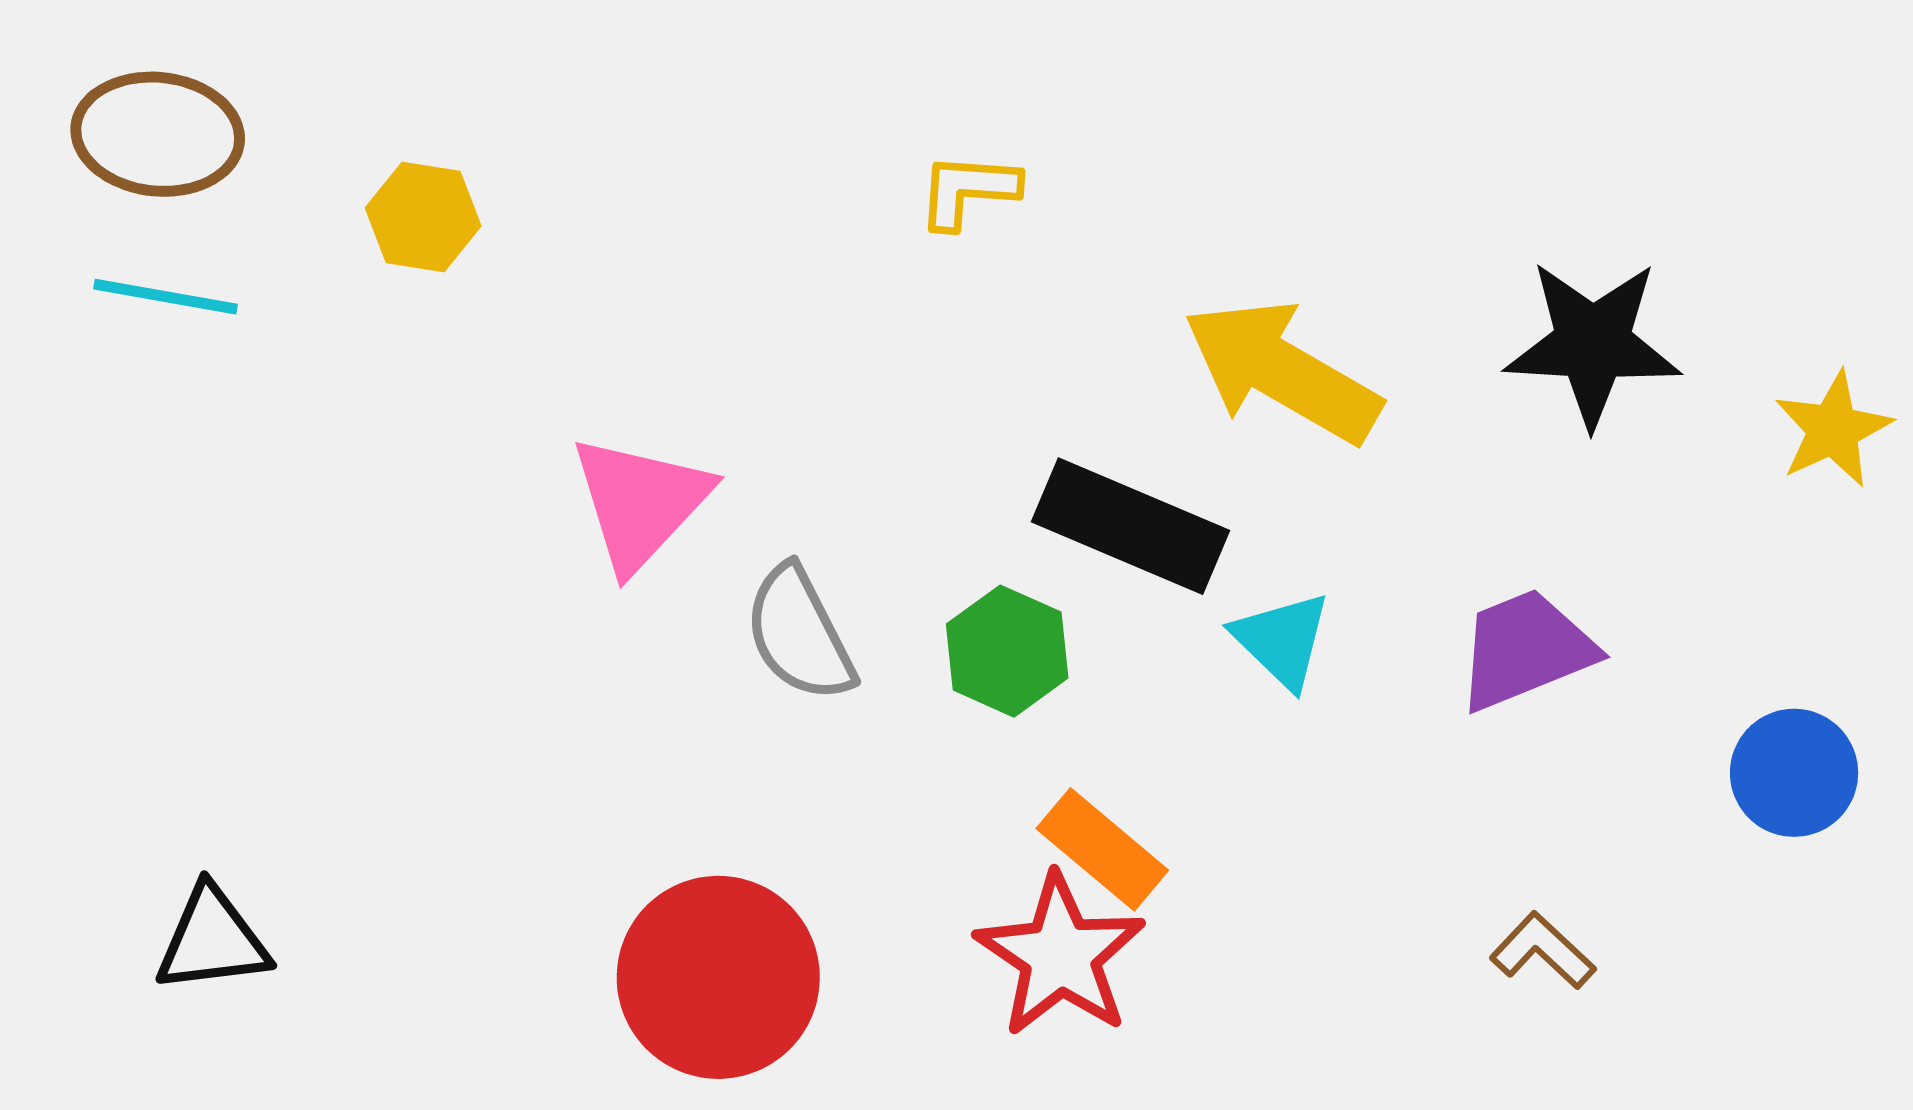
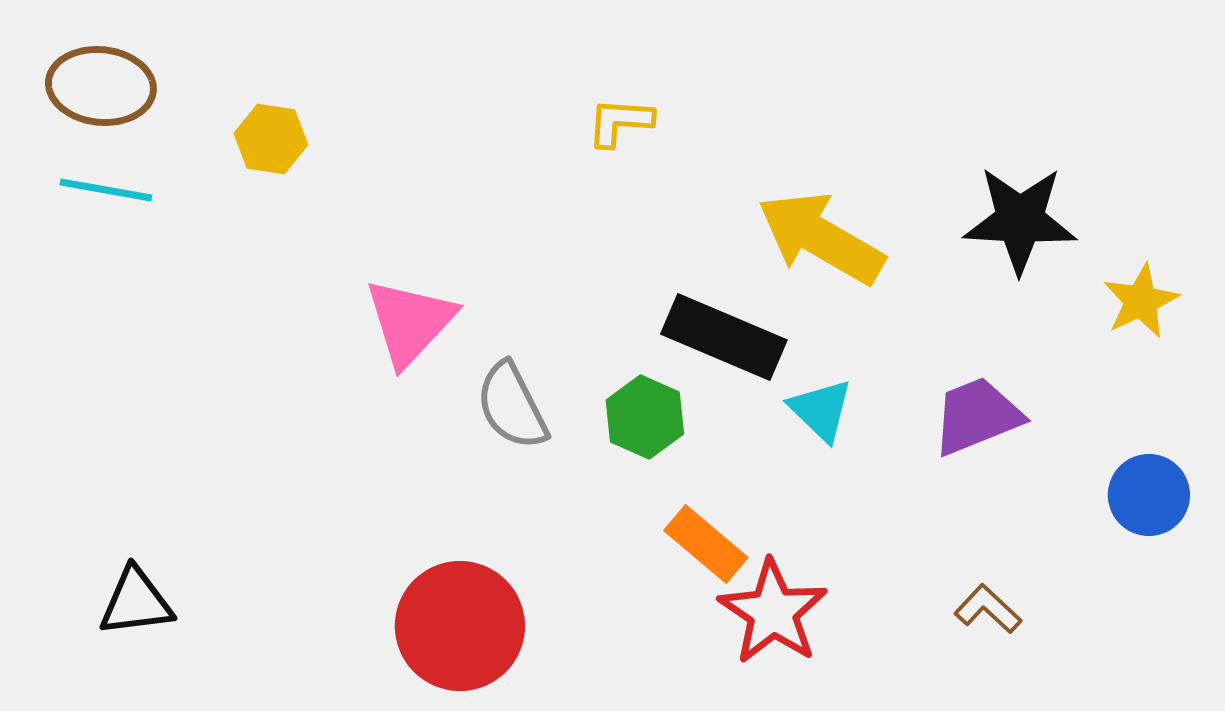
yellow star: (1833, 429) -> (1141, 301), moved
red star: (1060, 955) -> (773, 612), moved

